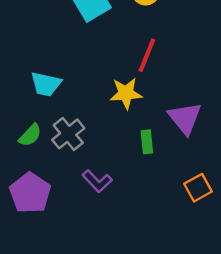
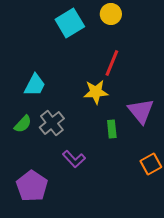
cyan trapezoid: (46, 84) -> (35, 85), turned -75
purple pentagon: (30, 193) -> (32, 186), moved

